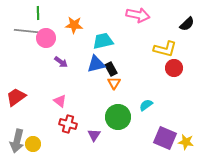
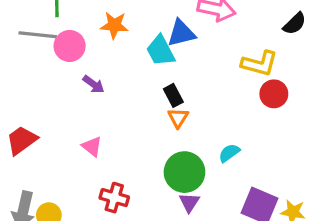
cyan trapezoid: (103, 41) -> (161, 51), turned -105
blue triangle: (96, 64) -> (181, 33), moved
red cross: (68, 124) -> (114, 198), moved
purple triangle: (94, 135) -> (189, 202), moved

